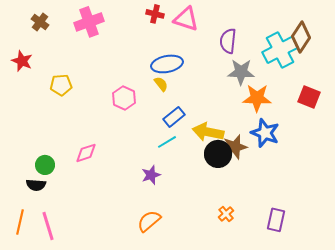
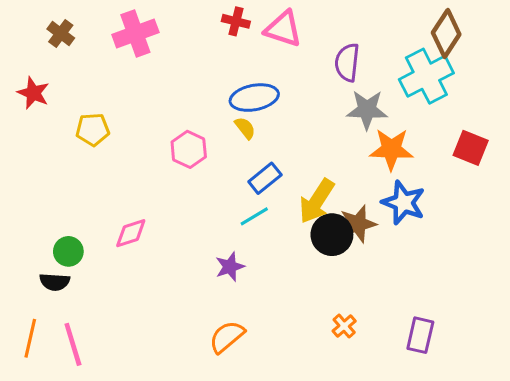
brown diamond: (301, 37) -> (446, 34), moved
yellow arrow: (208, 132) -> (317, 201), turned -68

